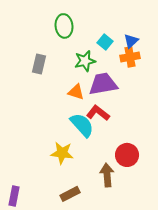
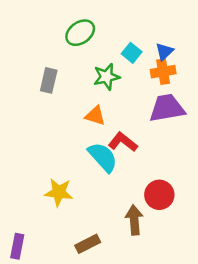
green ellipse: (64, 26) -> (80, 33), turned 60
purple trapezoid: (103, 84) -> (167, 108), moved
yellow star: (62, 153) -> (59, 192), moved

